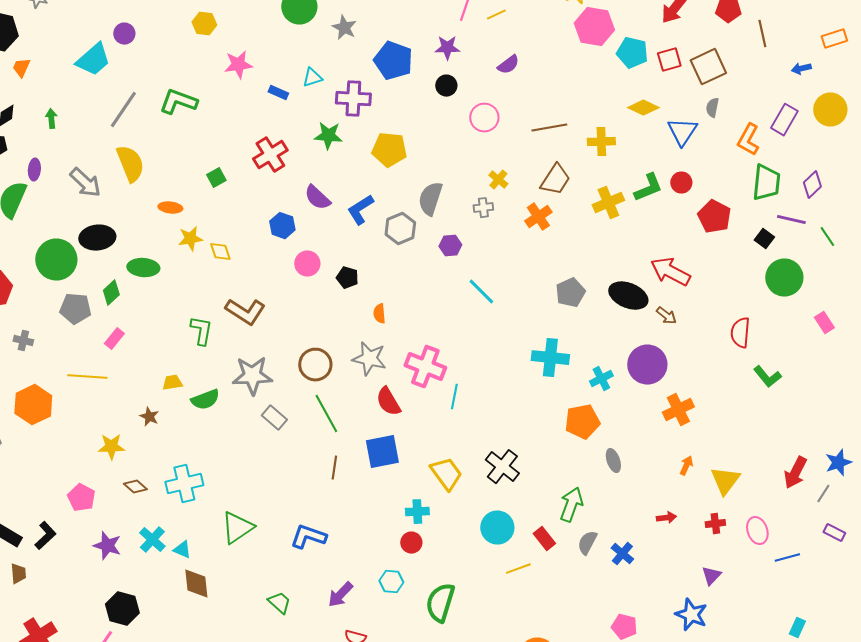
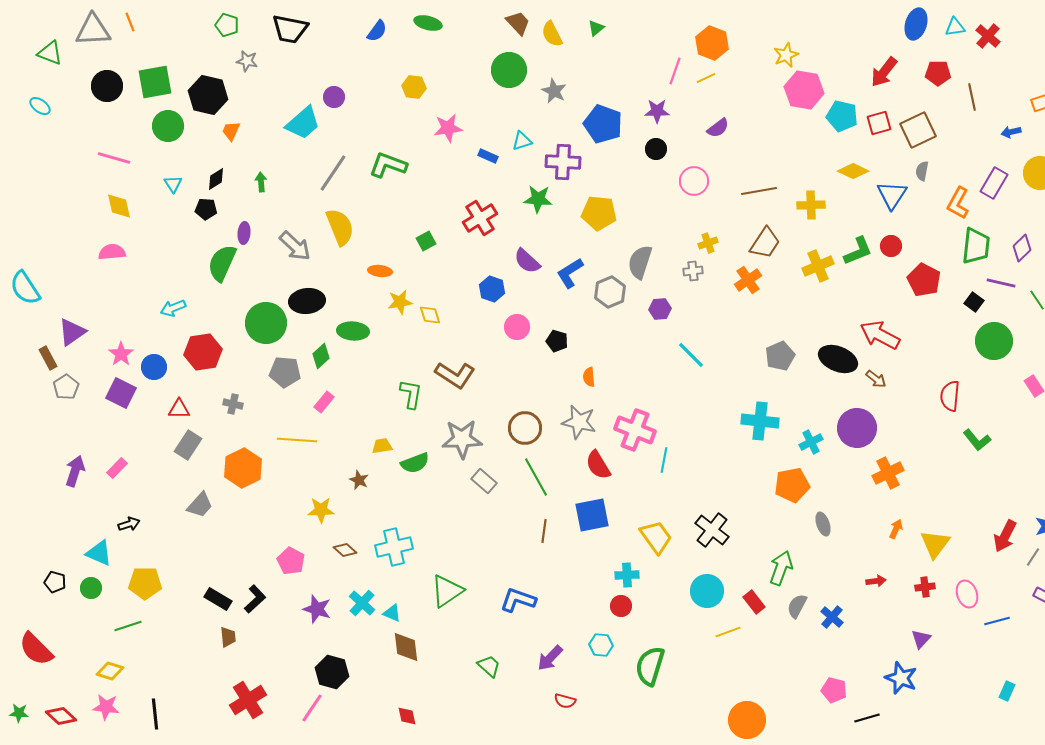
yellow cross: (498, 180) -> (708, 243), turned 30

